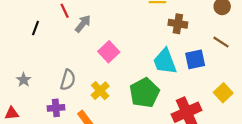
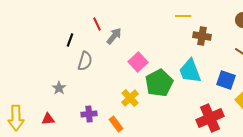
blue square: (195, 59) -> (226, 80), moved, turned 30
gray semicircle: (68, 80) -> (85, 61), moved
green pentagon: (144, 93) -> (159, 83), moved

